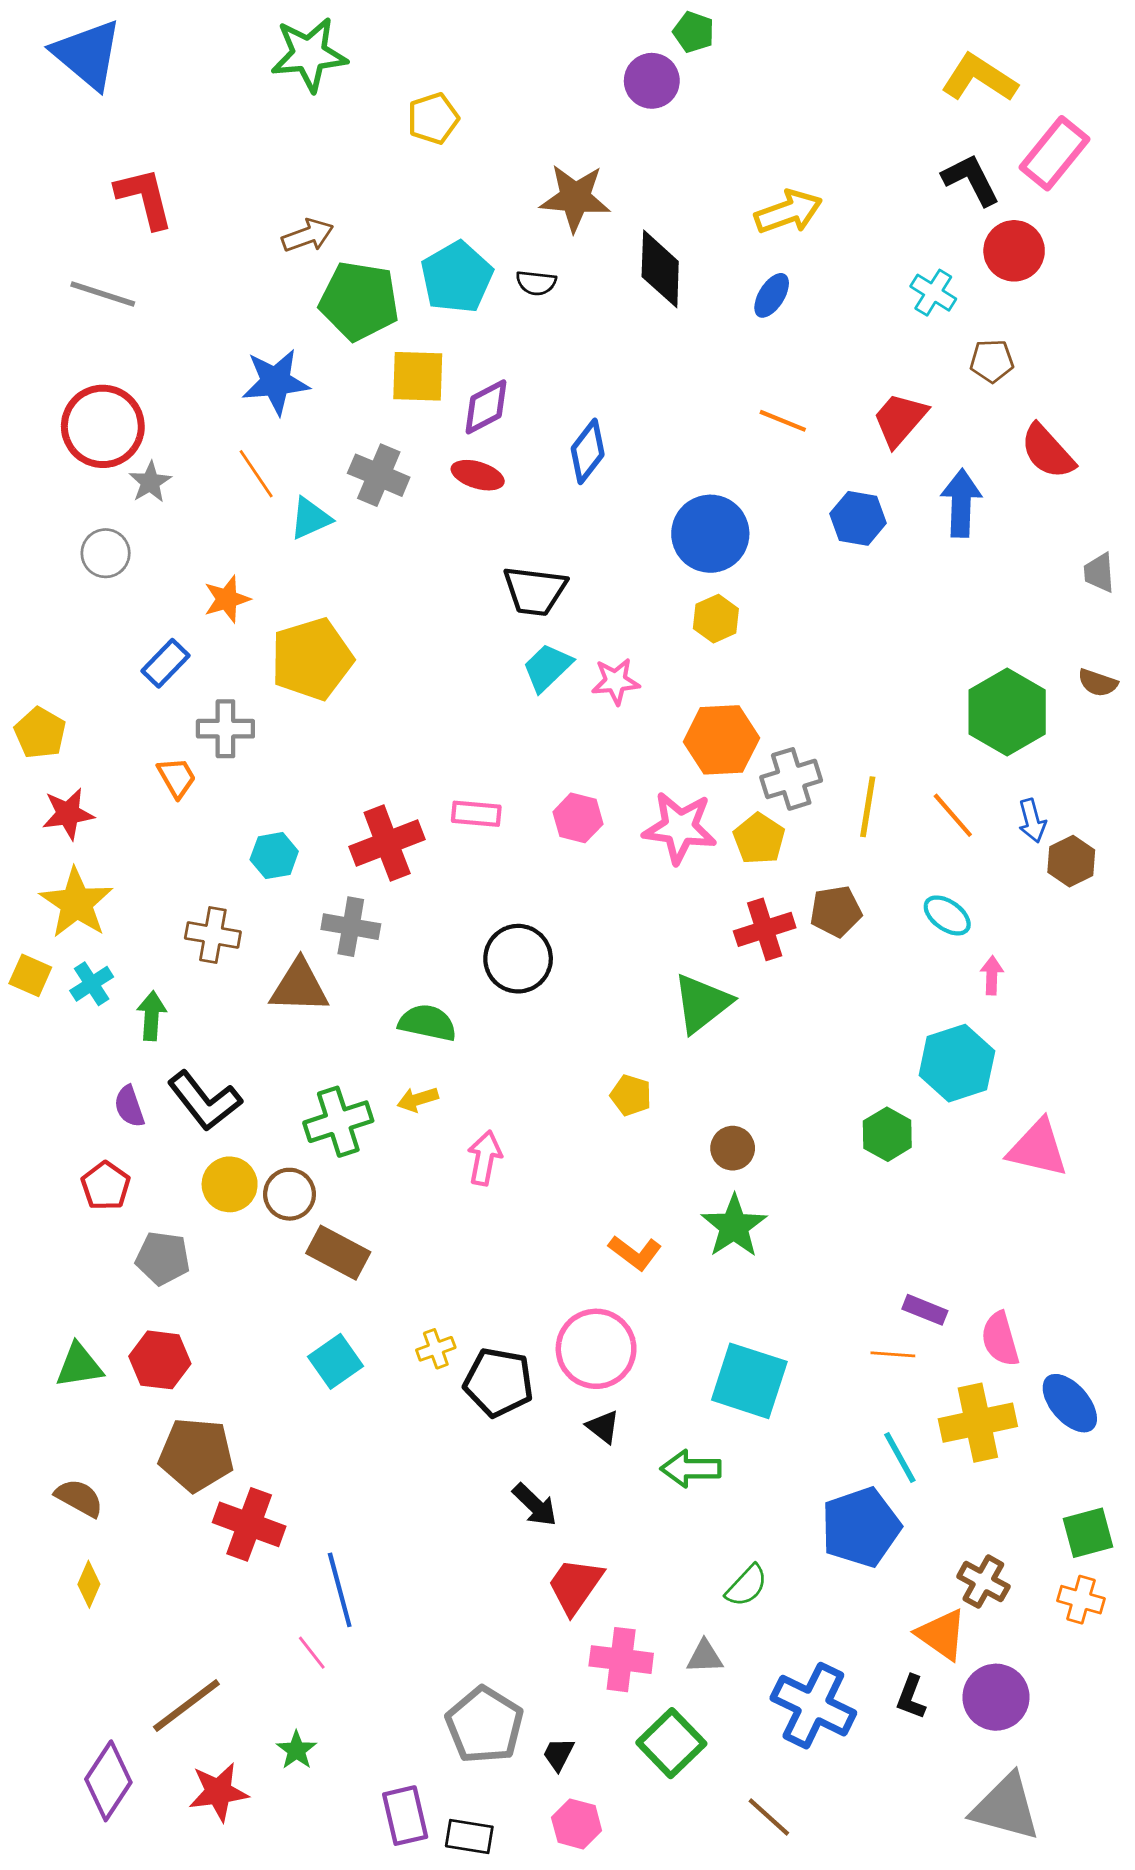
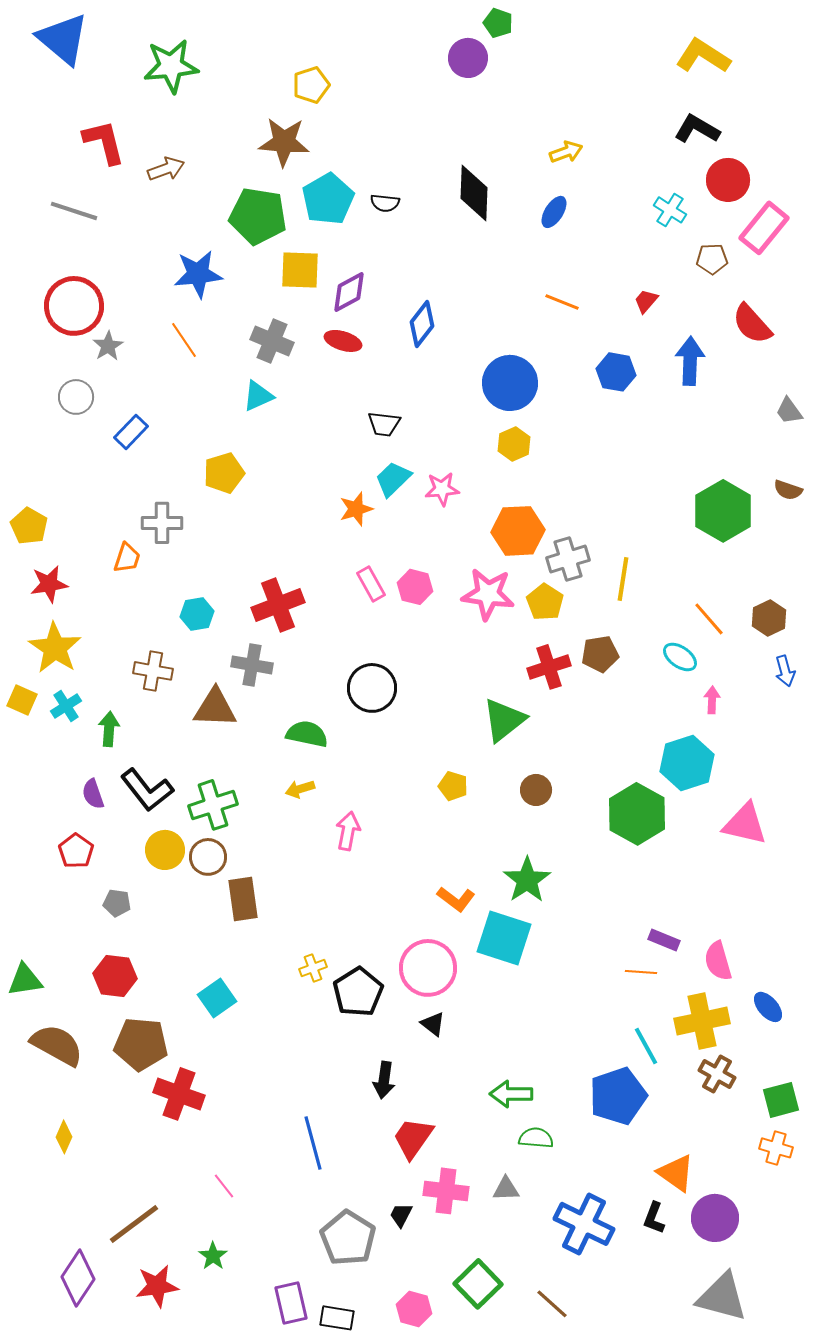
green star: (309, 54) -> (171, 66), moved
pink rectangle: (1054, 153) -> (764, 228), moved
black L-shape: (971, 180) -> (697, 129), turned -33
brown star: (575, 198) -> (284, 142), moved
yellow arrow: (788, 212) -> (566, 152), size x0.7
brown arrow: (308, 235) -> (166, 169), moved
red trapezoid: (900, 419) -> (646, 301), size x0.6
cyan triangle: (310, 518) -> (258, 396), moved
gray trapezoid: (1099, 573) -> (789, 411), turned -32
black trapezoid: (535, 591) -> (384, 424), size x0.7
orange star: (227, 599) -> (356, 509), moved
yellow pentagon: (312, 659) -> (224, 473), size x0.7
blue rectangle: (166, 663) -> (131, 432), moved
orange trapezoid: (177, 778) -> (127, 558), turned 48
pink rectangle: (476, 814) -> (371, 584), moved, turned 56
orange line: (953, 815) -> (709, 619), moved
blue arrow: (1032, 821) -> (785, 671), moved
green cross: (338, 1122) -> (213, 805), moved
green hexagon: (887, 1134) -> (637, 814), size x1.6
brown circle: (733, 1148) -> (536, 790), moved
brown rectangle: (338, 1253) -> (243, 899), turned 54
gray pentagon: (163, 1258) -> (117, 903), size x0.7
cyan square: (335, 1361) -> (217, 998), moved
green triangle: (79, 1366) -> (25, 980), moved
cyan square: (749, 1381) -> (504, 938), moved
black pentagon: (499, 1382) -> (358, 992), turned 30
blue ellipse: (1070, 1403) -> (768, 1007), size x0.7
green arrow: (691, 1469) -> (511, 1094), moved
brown semicircle: (79, 1498) -> (57, 1045), moved, size x1.5
black arrow: (535, 1505) -> (384, 1080), turned 54
brown cross: (983, 1582) -> (717, 1074), moved
green semicircle: (747, 1586) -> (536, 1138), turned -128
blue line: (340, 1590) -> (313, 1143), moved
green square: (671, 1743) -> (478, 1284), moved
black trapezoid: (558, 1754) -> (401, 1215), moved

